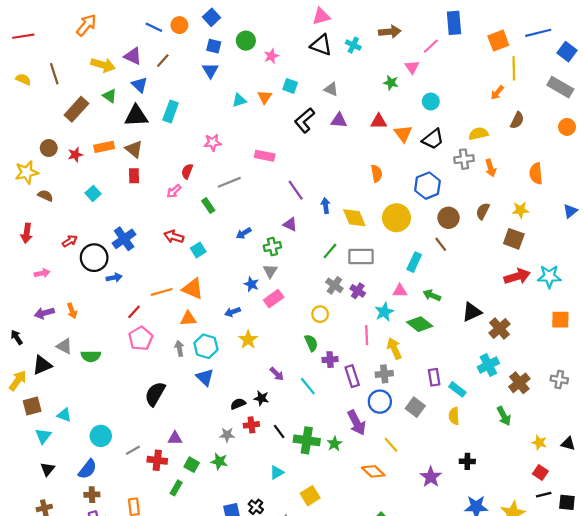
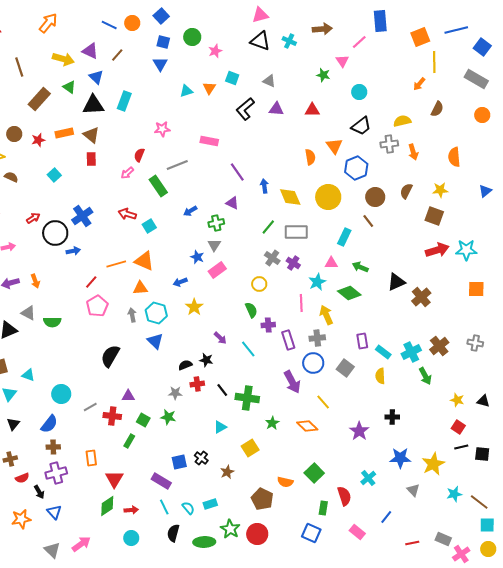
orange triangle: (403, 134) -> (334, 146), moved
green rectangle: (208, 206) -> (158, 186), size x1.5
cyan cross: (488, 365) -> (411, 352), moved
green star: (334, 444) -> (272, 423), moved

